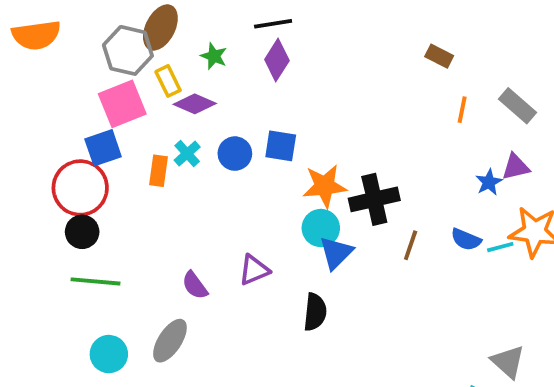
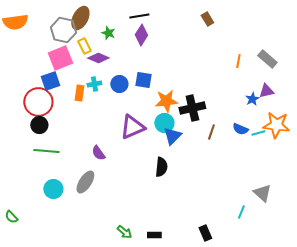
brown rectangle: (439, 56) -> (207, 19), moved, turned 32
cyan cross: (187, 154) -> (94, 84), turned 32
purple triangle: (254, 270) -> (132, 127), moved, size x1.5

